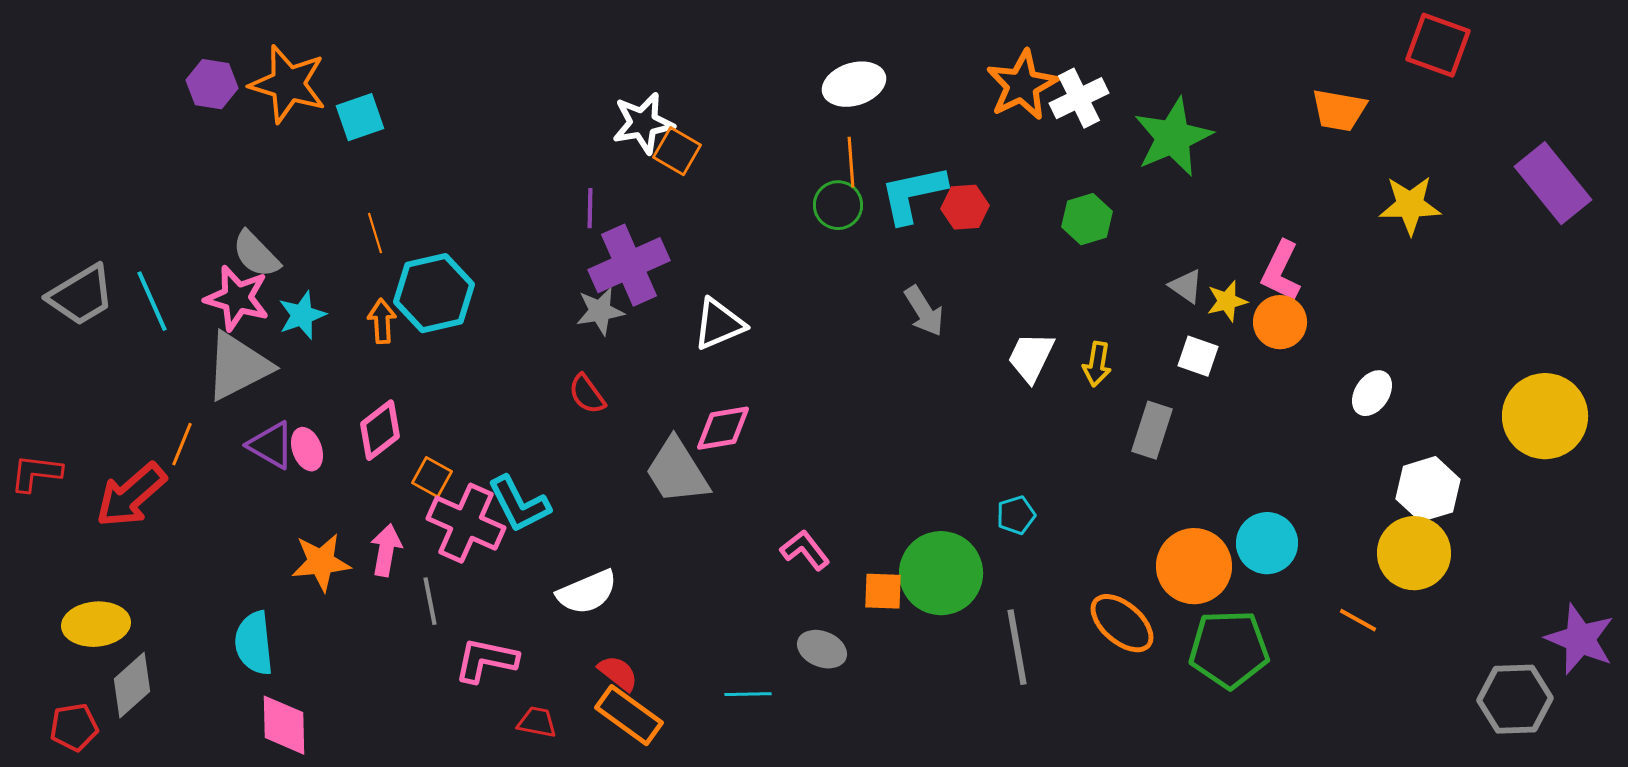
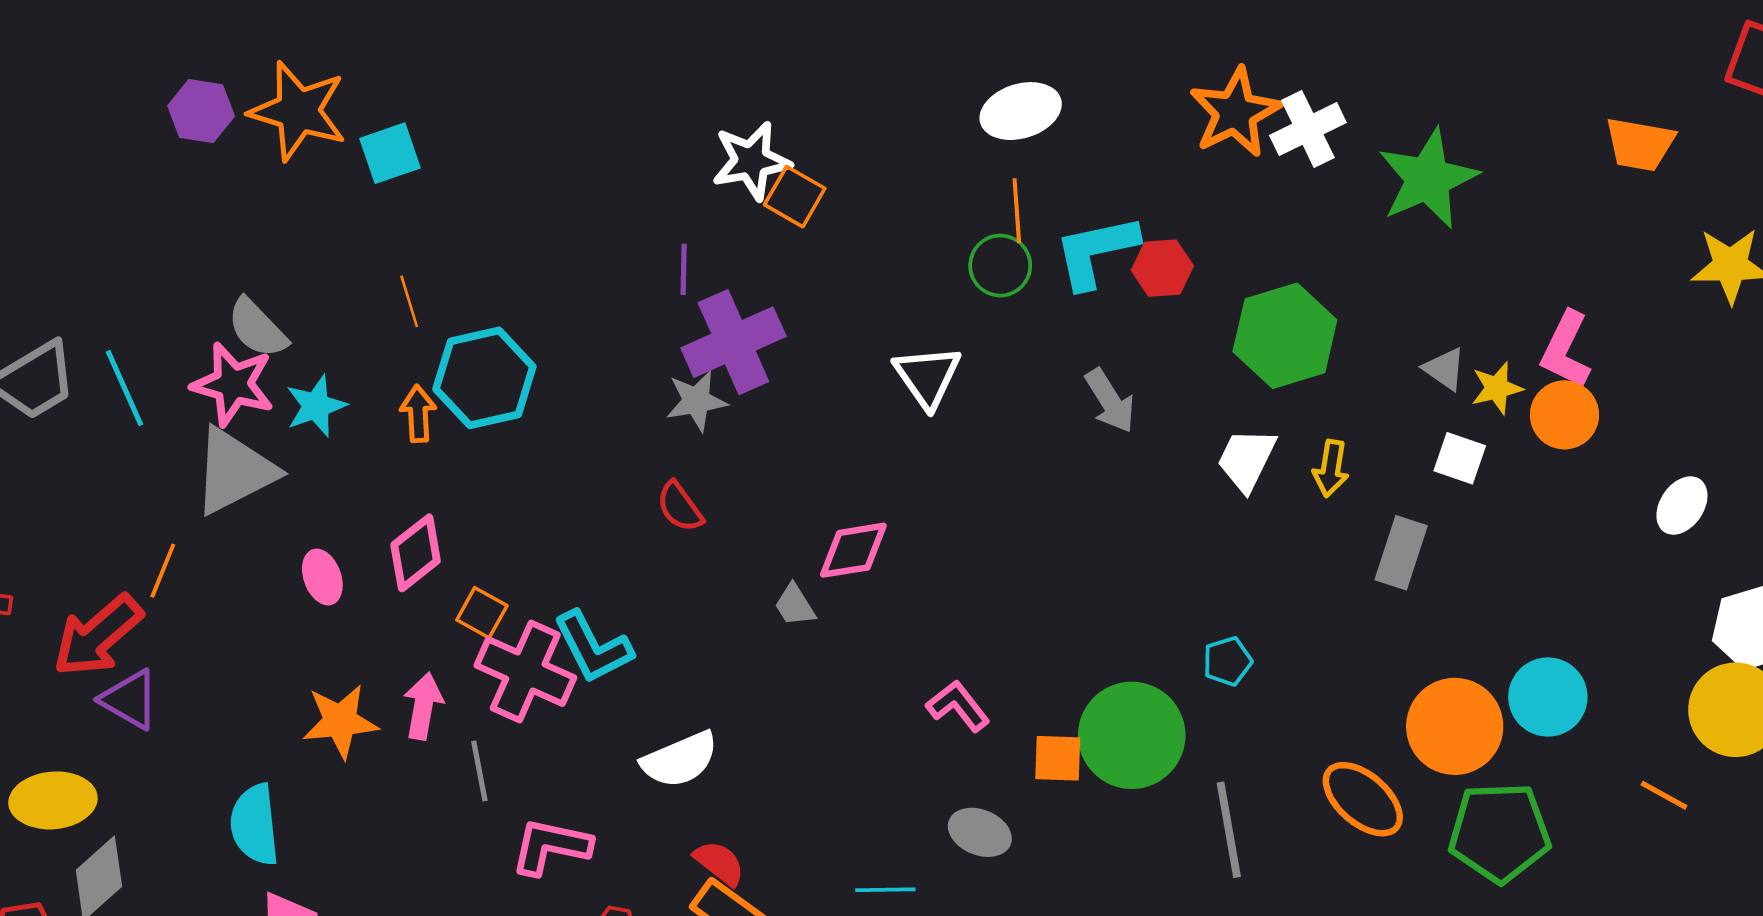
green hexagon: (1087, 219) -> (1285, 336), moved, size x1.6
white triangle: (719, 324) -> (927, 377), moved, turned -42
purple triangle: (271, 445) -> (130, 700), moved
gray trapezoid: (677, 471) -> (795, 605), size x0.5

